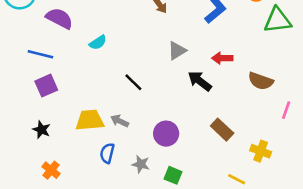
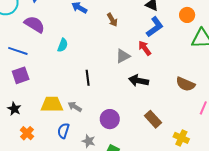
cyan semicircle: (98, 42) -> (63, 45), turned -40
red arrow: (222, 58) -> (145, 48), moved, turned 49
black arrow: (200, 81) -> (139, 81), turned -30
black line: (133, 82) -> (88, 78), turned 35
orange cross: (51, 170) -> (27, 133), moved

